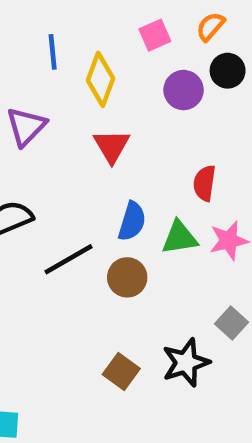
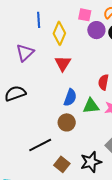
pink square: (155, 35) -> (85, 15), turned 32
purple circle: (184, 90) -> (96, 30), moved
black line: (68, 259) -> (40, 145), moved

